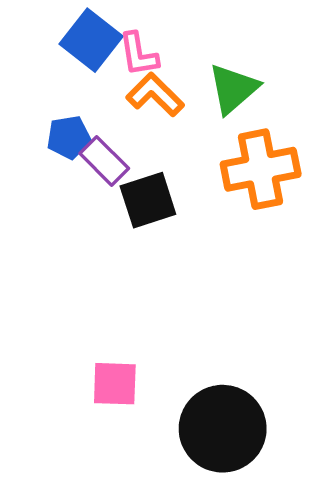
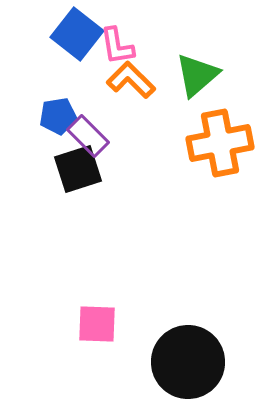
black square: (148, 200) -> (78, 169), moved

